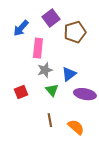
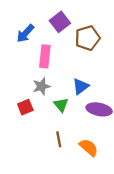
gray star: (45, 70) -> (41, 86), moved

